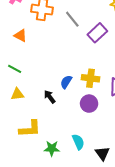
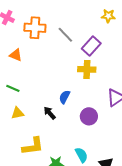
yellow cross: (90, 78) -> (87, 69), moved

